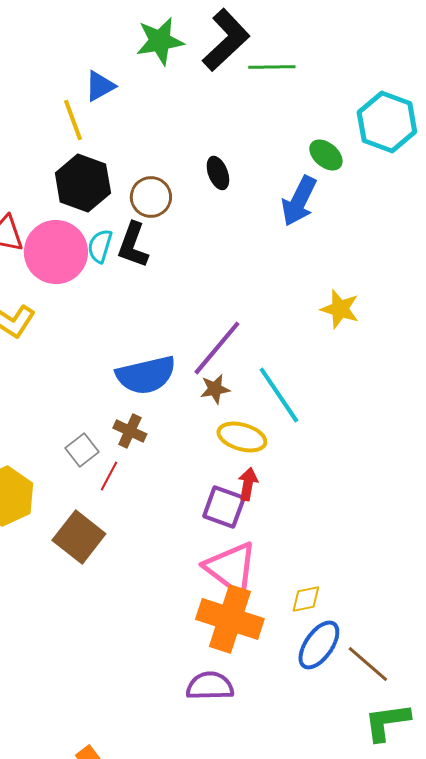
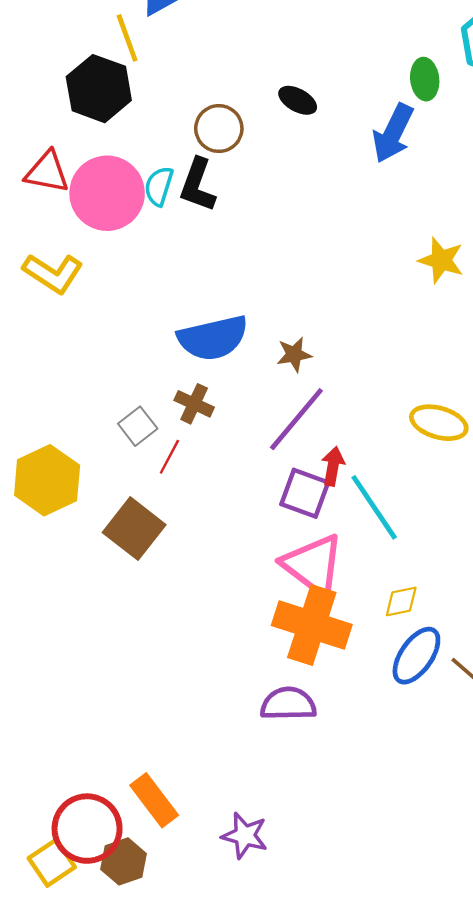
green ellipse: (326, 155) -> (425, 79), turned 44
black ellipse: (218, 173) -> (298, 100), turned -40
black hexagon: (83, 183) -> (99, 89), moved
purple line: (217, 348) -> (296, 419), moved
cyan line: (279, 395) -> (374, 507), moved
yellow ellipse: (242, 437) -> (439, 423), moved

